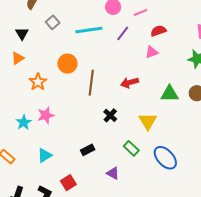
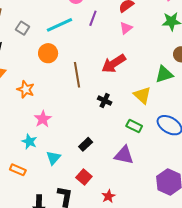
orange circle: (67, 64) -> (48, 53), moved
red arrow: (130, 83) -> (114, 64), size x1.4
green triangle: (169, 94) -> (164, 74), moved
cyan star: (24, 122) -> (29, 142), moved
black rectangle: (88, 150) -> (86, 144), moved
purple triangle: (113, 173) -> (124, 155), size x1.5

